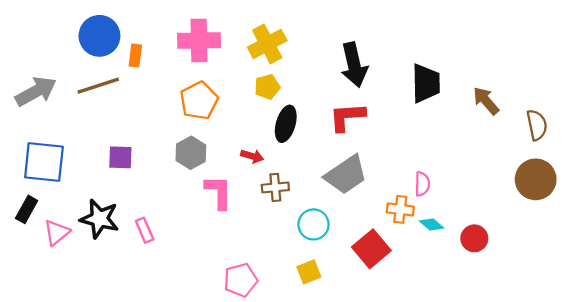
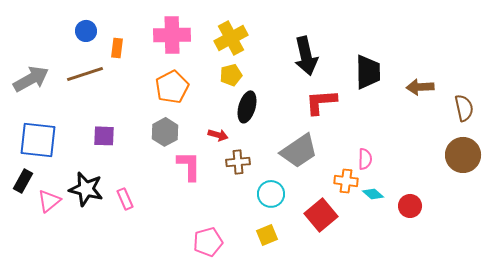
blue circle: (99, 36) -> (86, 31), size x0.6
brown arrow: (486, 101) -> (420, 87), turned -52
red L-shape: (347, 117) -> (321, 102), moved

